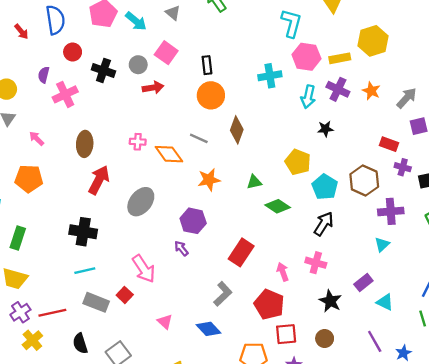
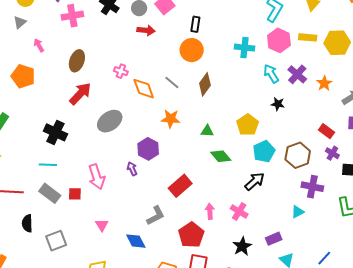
yellow rectangle: (340, 58) -> (308, 37), moved
cyan arrow: (308, 97) -> (271, 74), turned 120
red square: (125, 295) -> (75, 194), turned 32

